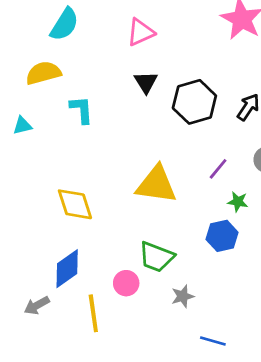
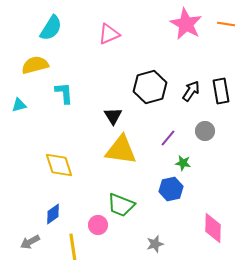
black triangle: (146, 82) -> (113, 116), moved
blue diamond: (67, 269) -> (53, 214), size x0.7
gray star: (183, 296) -> (155, 244), moved

